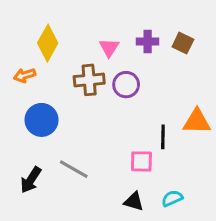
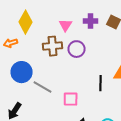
pink square: (141, 161) -> (71, 99), moved
gray line: (74, 169) -> (43, 87), moved

